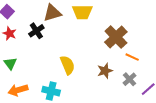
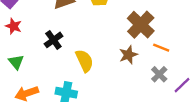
black cross: (36, 31) -> (53, 40), moved
brown star: (105, 71) -> (128, 55), moved

